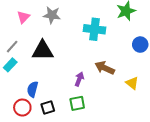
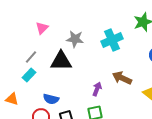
gray star: (52, 15) -> (75, 39), moved
cyan cross: (94, 29) -> (112, 40), turned -30
blue semicircle: (33, 89) -> (51, 99), turned -91

